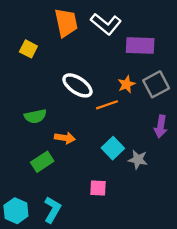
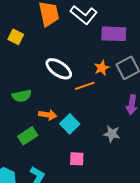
cyan square: (113, 148) -> (70, 124), moved

